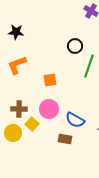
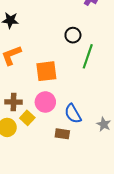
orange square: (50, 80) -> (46, 71), size x1.5
blue semicircle: (75, 120) -> (73, 114), turned 30

